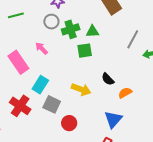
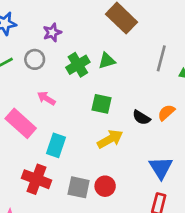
gray circle: (51, 22) -> (35, 59), moved
green square: (85, 51) -> (101, 104), moved, turned 35
yellow arrow: (81, 89) -> (110, 139), turned -36
orange semicircle: (125, 93) -> (166, 113), moved
gray square: (52, 104) -> (79, 187), moved

